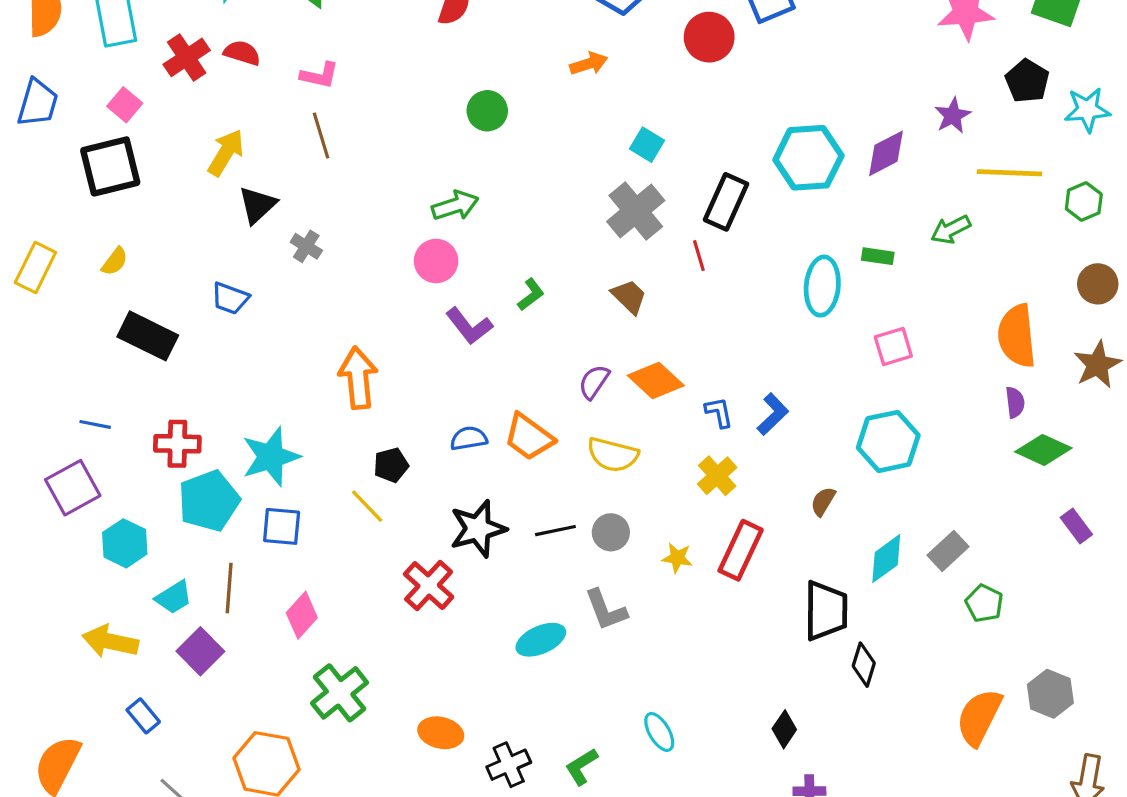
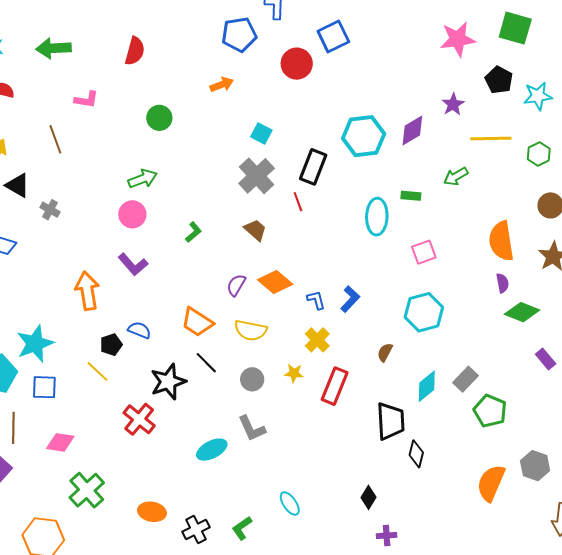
pink L-shape: (320, 75) -> (86, 100), moved
black triangle: (257, 205) -> (18, 185), turned -44
purple L-shape: (469, 326) -> (133, 264), moved
blue semicircle: (469, 438) -> (139, 330), moved, turned 35
black line: (555, 531) -> (206, 363), moved, turned 60
yellow star: (677, 558) -> (294, 373), moved
green pentagon: (984, 603) -> (490, 411), size x1.4
pink diamond: (302, 615) -> (60, 442), turned 60

